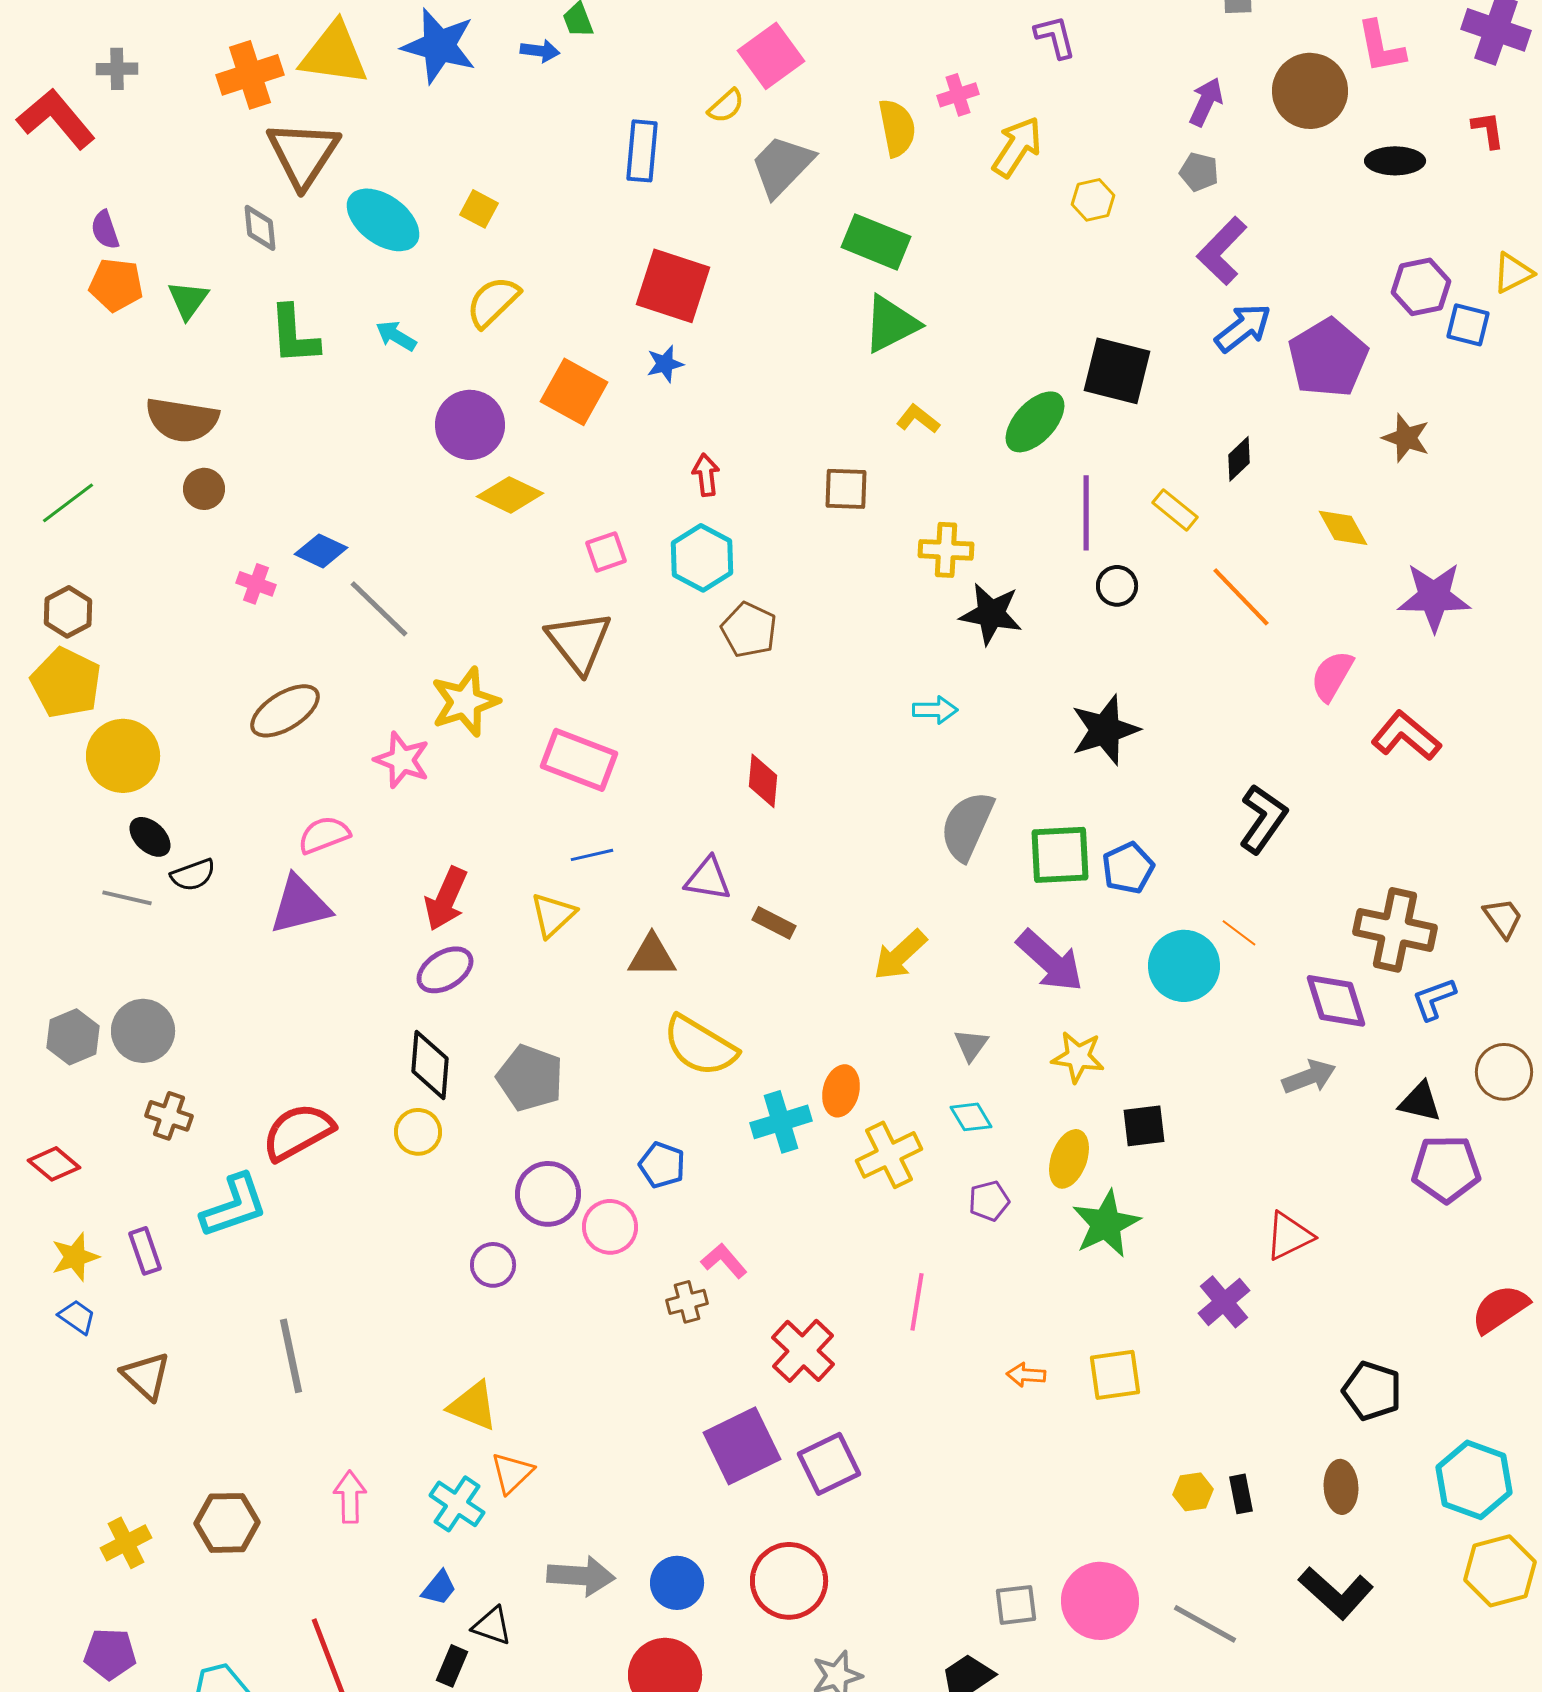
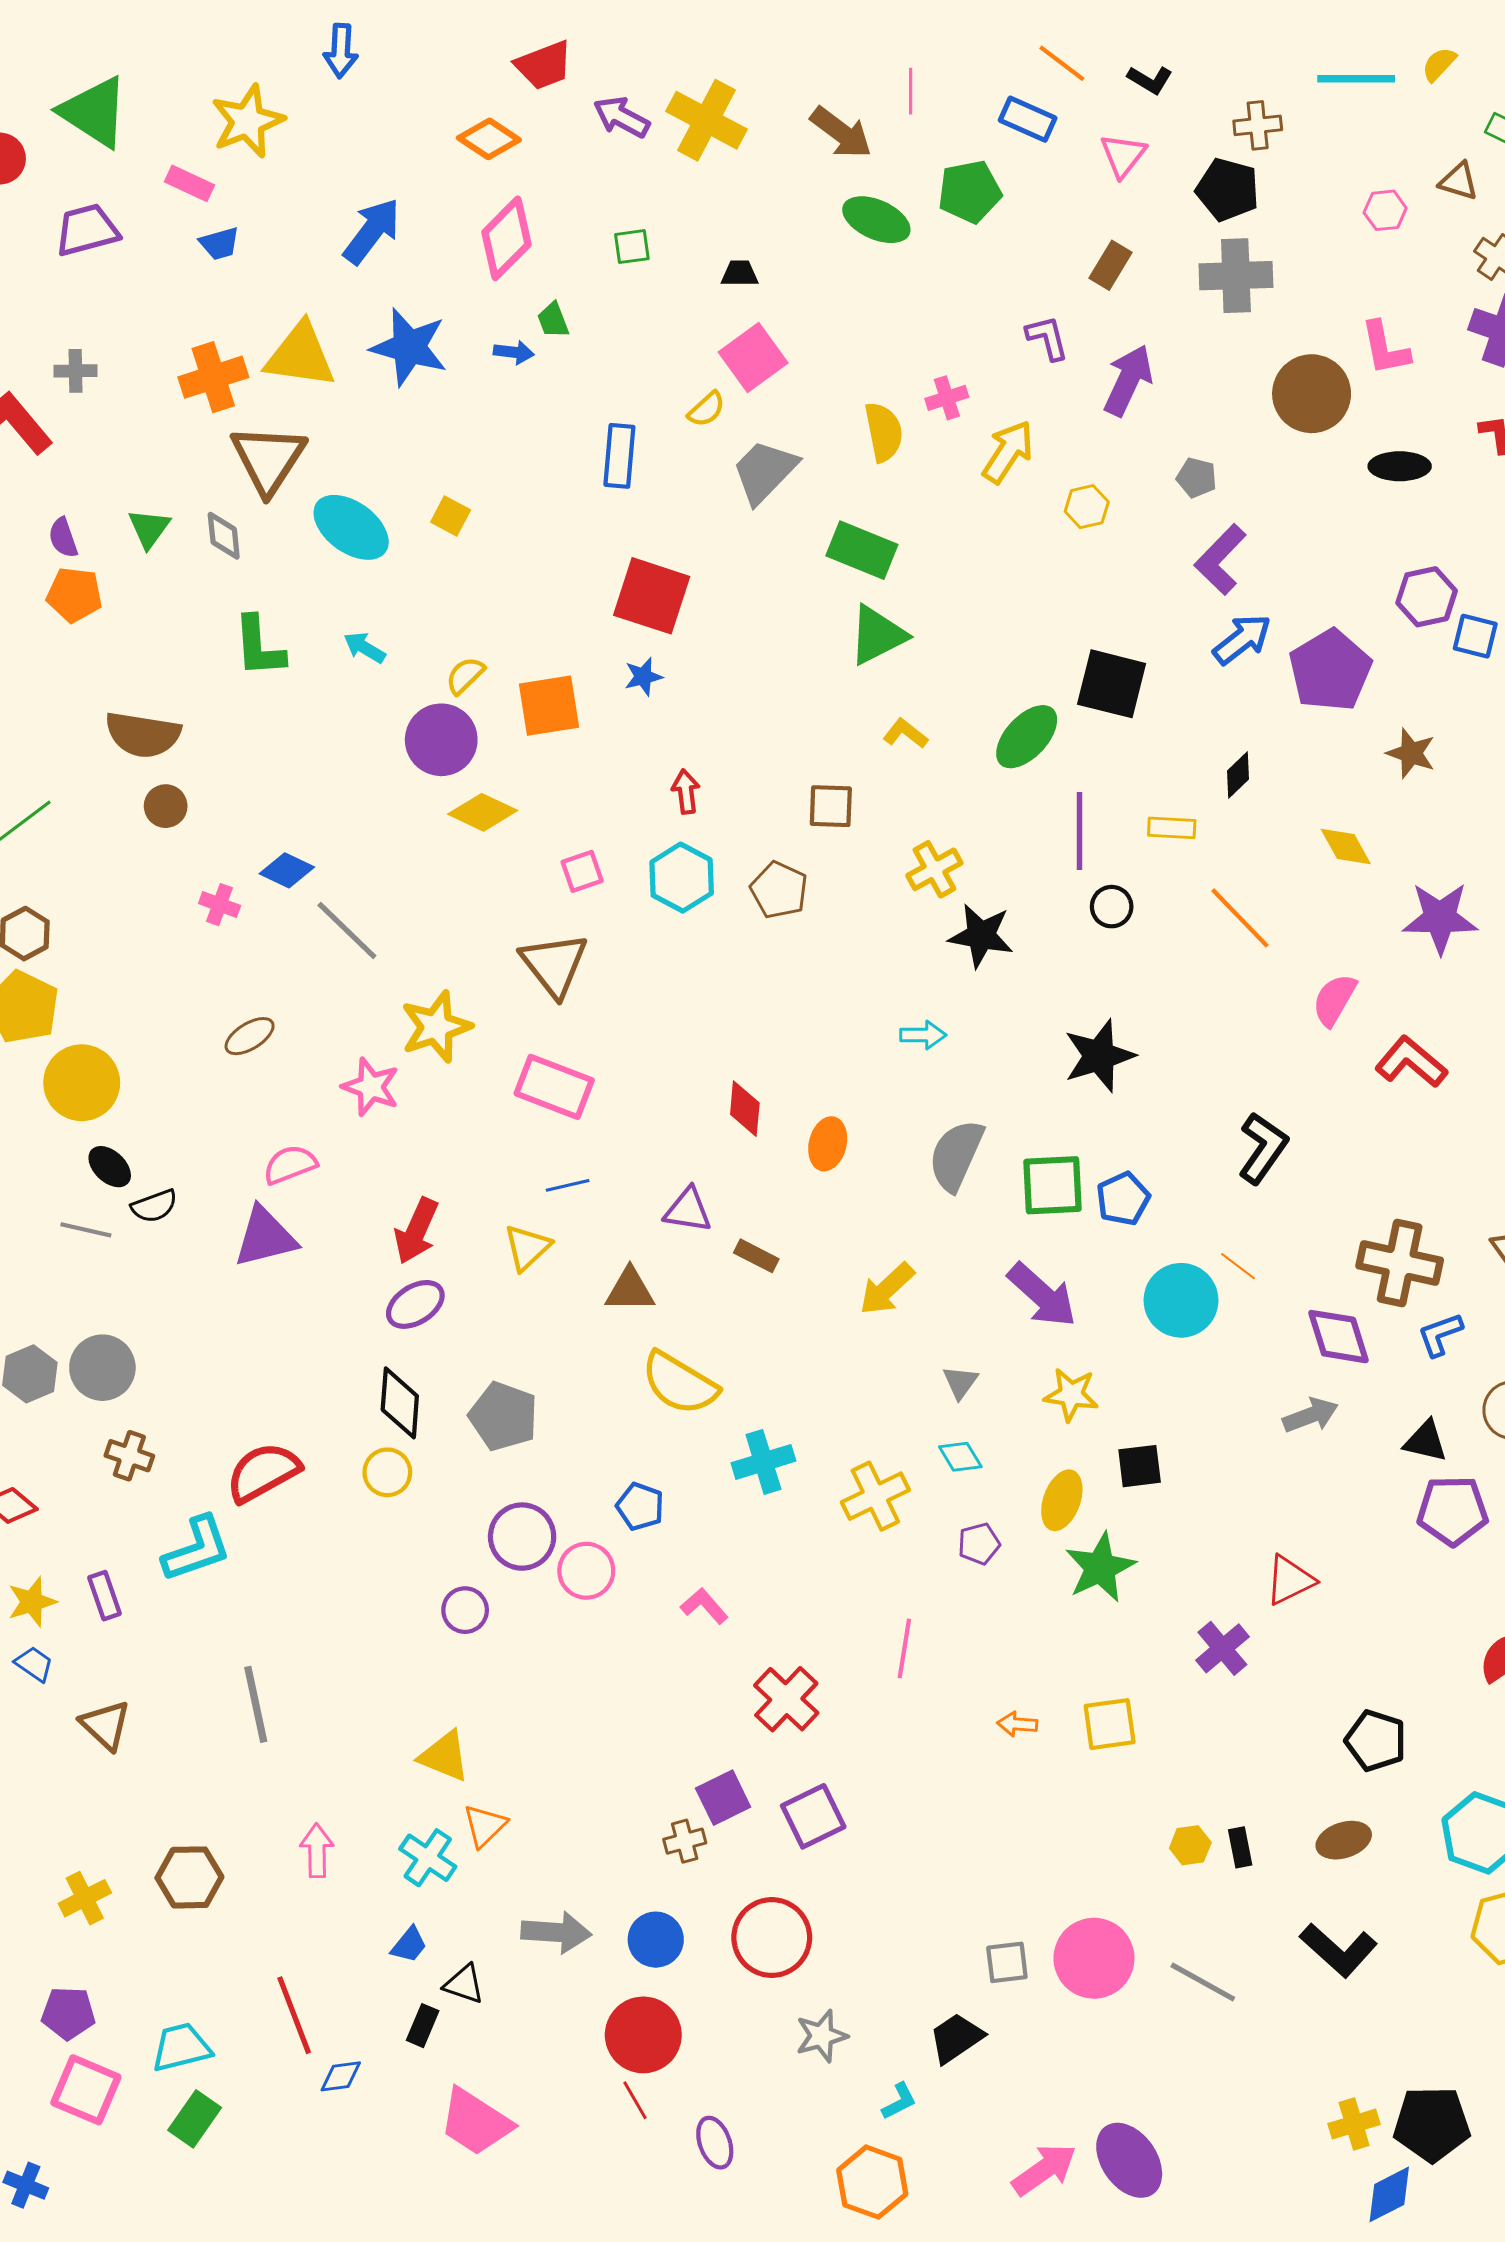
purple arrow: (1206, 102) -> (1128, 380), moved, size x1.4
green triangle: (188, 300) -> (149, 528), moved
yellow semicircle: (493, 302) -> (465, 676), moved, size x0.7
orange square: (574, 392) -> (549, 706), turned -38
yellow rectangle: (1175, 510) -> (1172, 828), turned -36
yellow cross: (946, 550) -> (934, 869), turned -32
brown pentagon: (749, 630) -> (779, 890), moved
brown ellipse: (285, 711) -> (250, 1036), size x0.7
orange ellipse: (841, 1091) -> (828, 1144), moved
brown cross: (687, 1302) -> (685, 1841), moved
purple square: (742, 1446) -> (723, 1798), size x0.7
brown ellipse: (1341, 1487) -> (1344, 1840), turned 75

